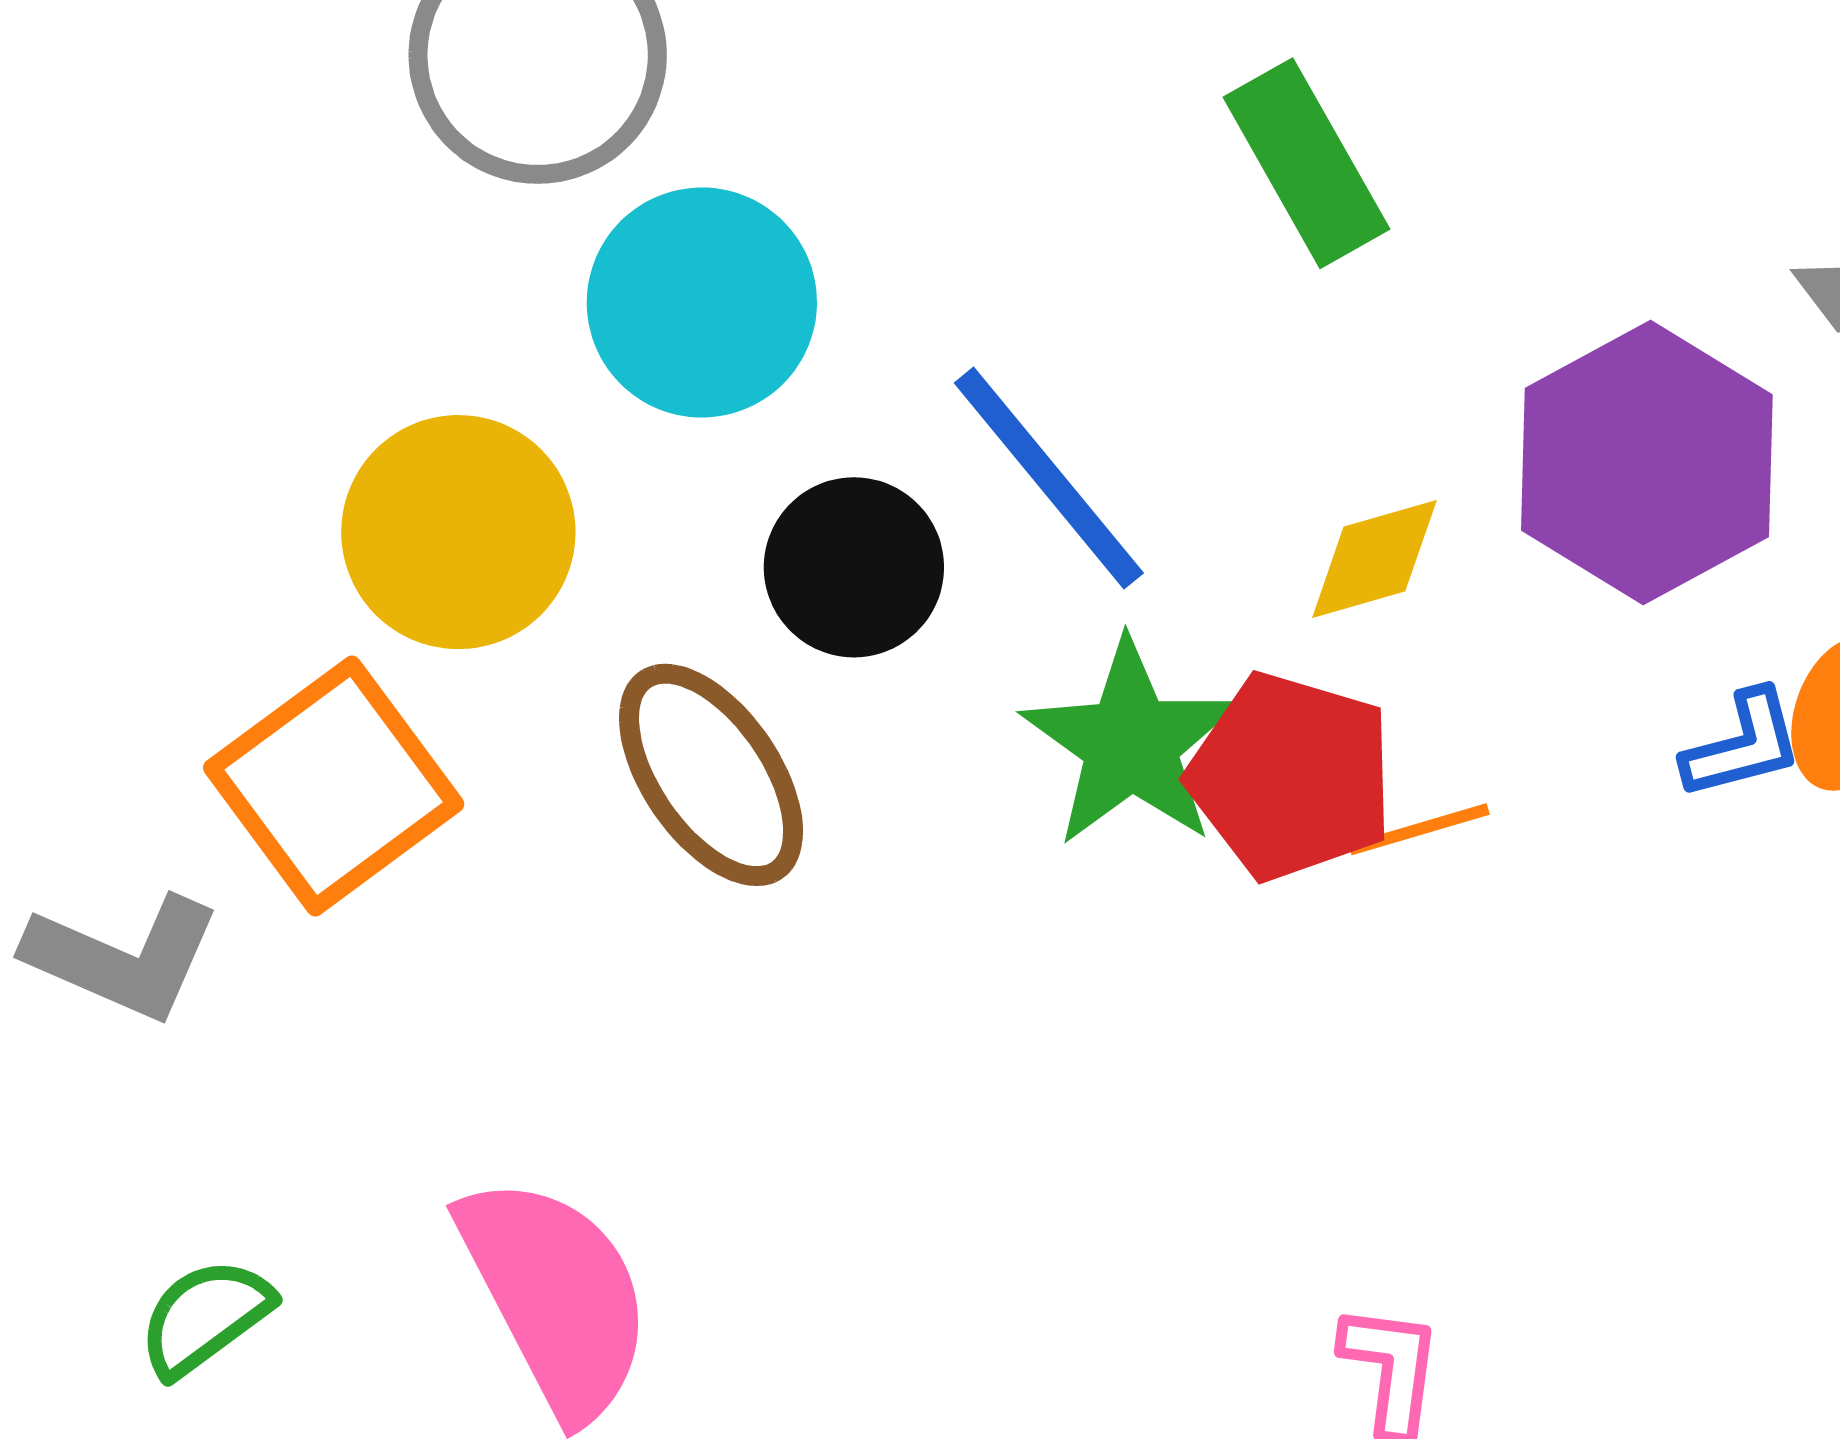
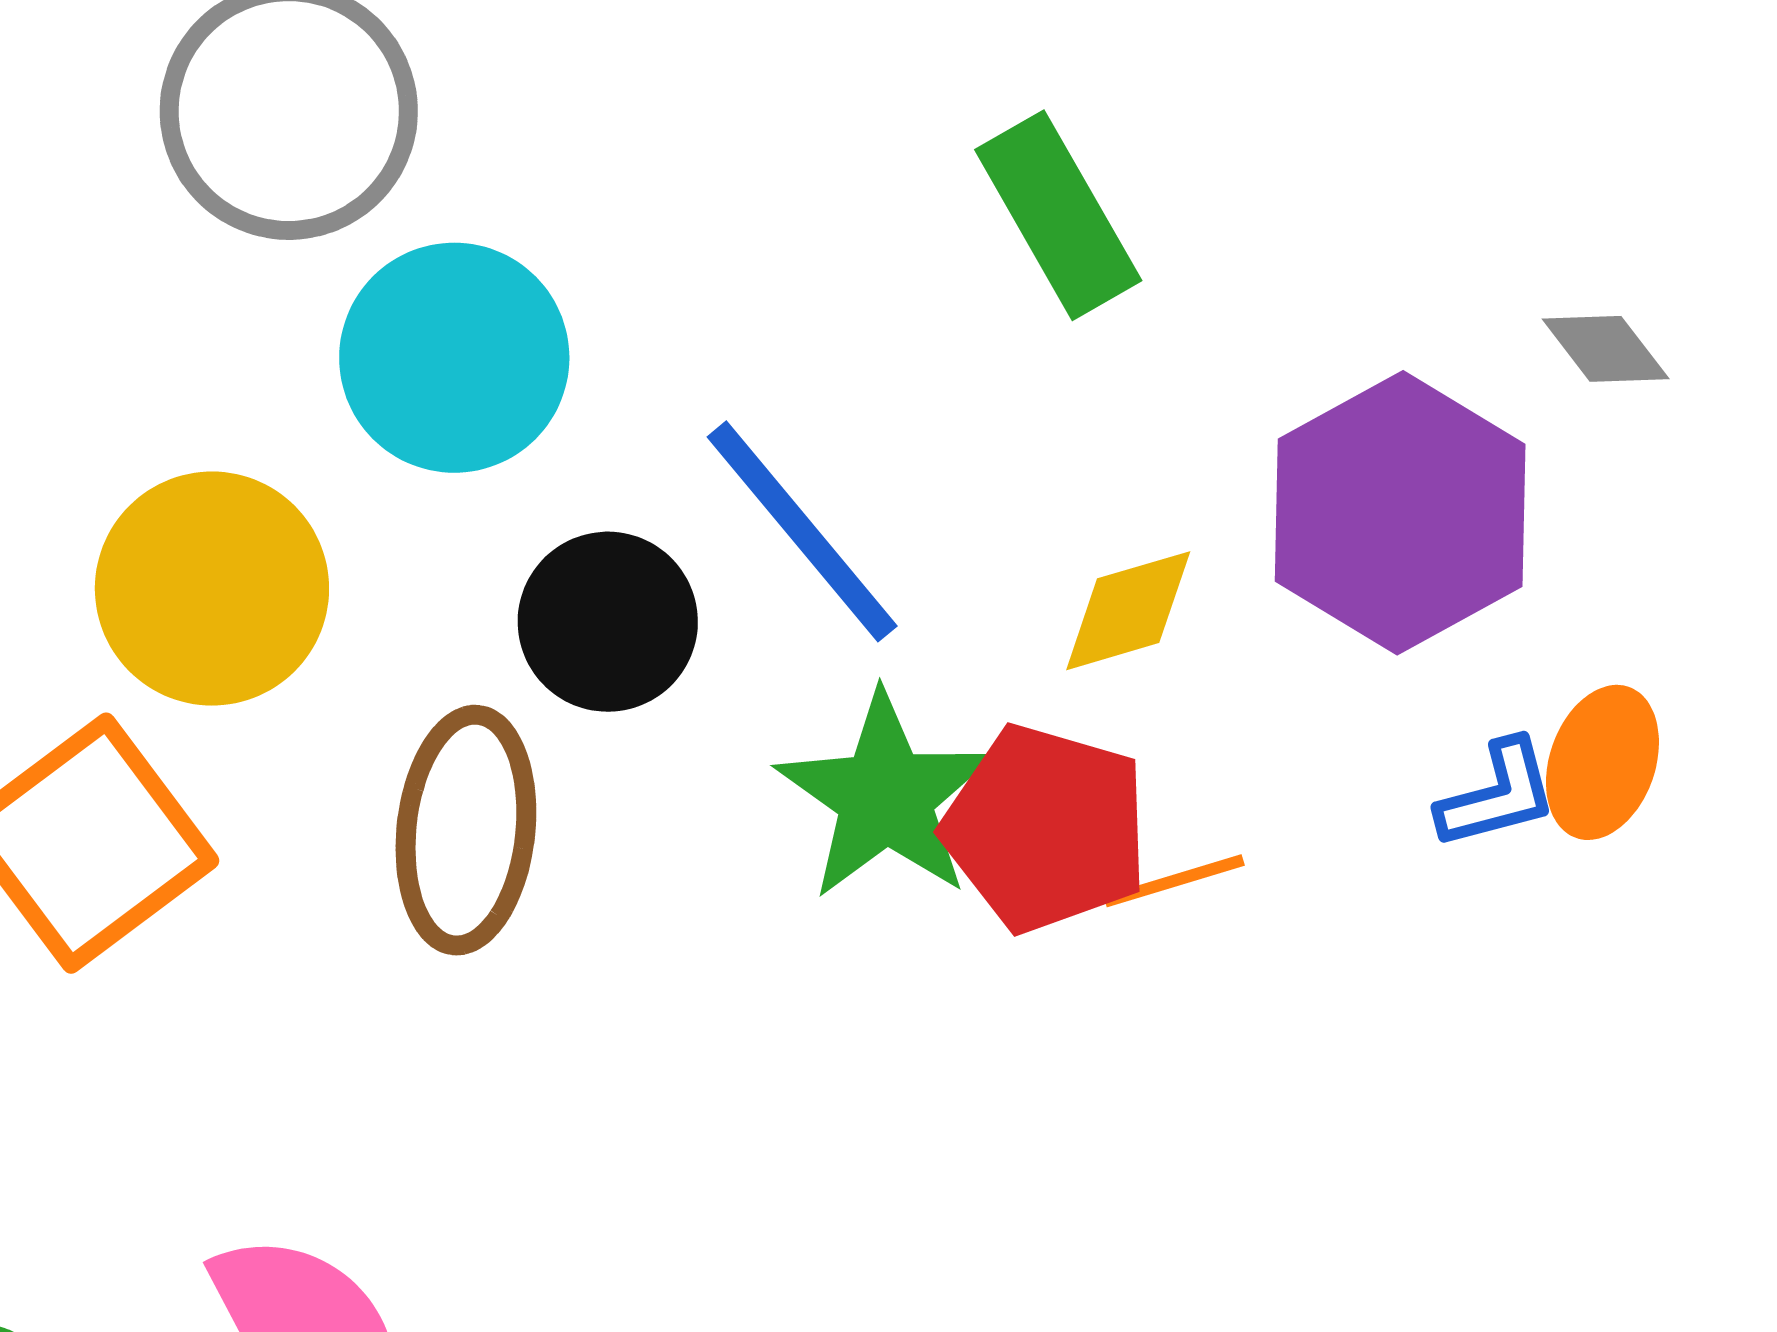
brown ellipse: (711, 775) -> (466, 830), turned 41

